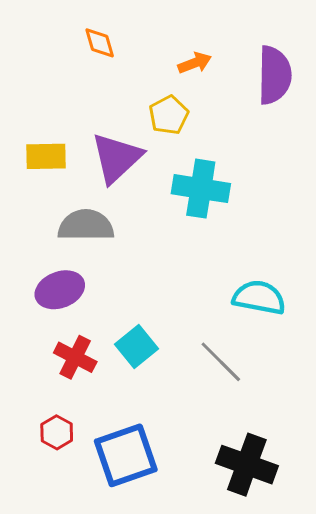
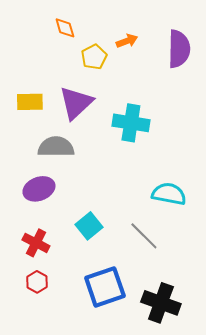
yellow pentagon: (169, 115) -> (94, 57), moved
red cross: (75, 357) -> (36, 243), moved
blue square: (126, 455) -> (105, 287), moved

